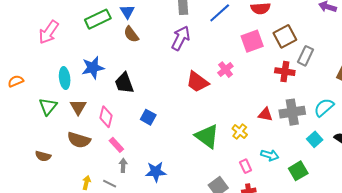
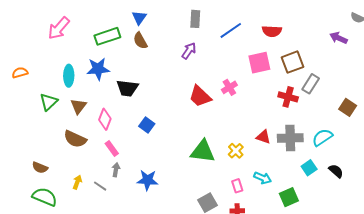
green rectangle: (98, 19) -> (107, 36), moved
purple arrow: (181, 38) -> (189, 51), size x0.7
black trapezoid: (124, 83) -> (127, 88), turned -70
green triangle: (207, 136) -> (203, 151), turned -36
brown semicircle: (43, 156) -> (40, 168), moved

